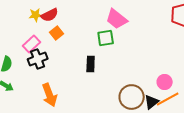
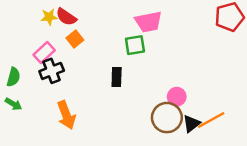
red semicircle: (50, 15) -> (66, 17), turned 60
pink trapezoid: (117, 19) -> (148, 22), turned -50
pink circle: (165, 82) -> (177, 97), moved

